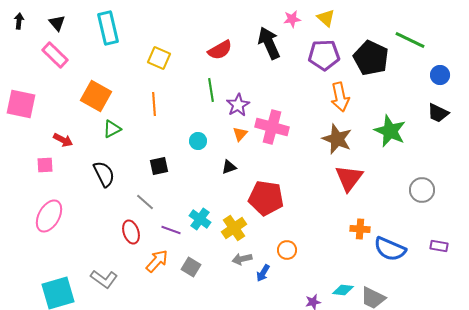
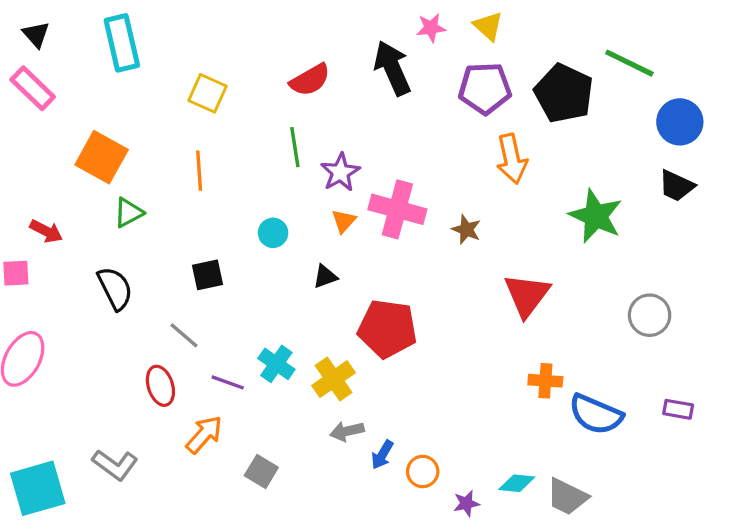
blue circle: (440, 75) -> (680, 122), size x1.4
brown star: (337, 139) -> (466, 229), moved, size x0.6
orange circle: (287, 250) -> (423, 472), moved
gray square: (191, 267) -> (261, 472), moved

